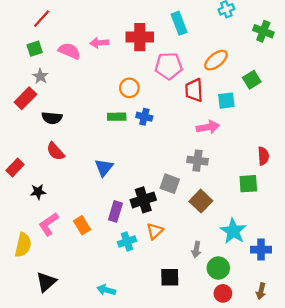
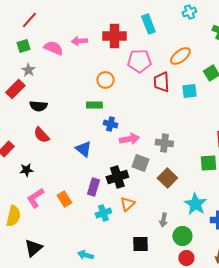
blue cross: (144, 117) -> (110, 124), moved
pink arrow: (208, 127) -> (129, 139), moved
blue triangle: (104, 168) -> (83, 149), turned -30

